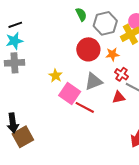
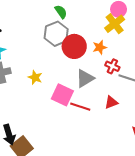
gray hexagon: (105, 23) -> (56, 34), moved
yellow star: (56, 76) -> (35, 77), moved
red triangle: (119, 97) -> (111, 102), moved

